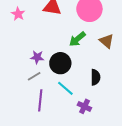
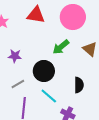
purple star: (37, 57) -> (15, 56), moved

